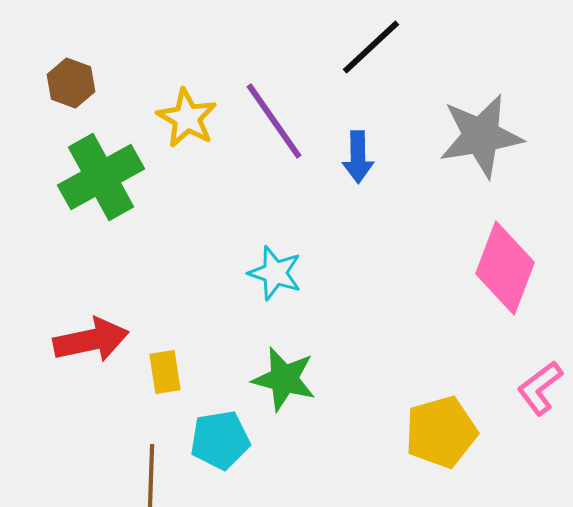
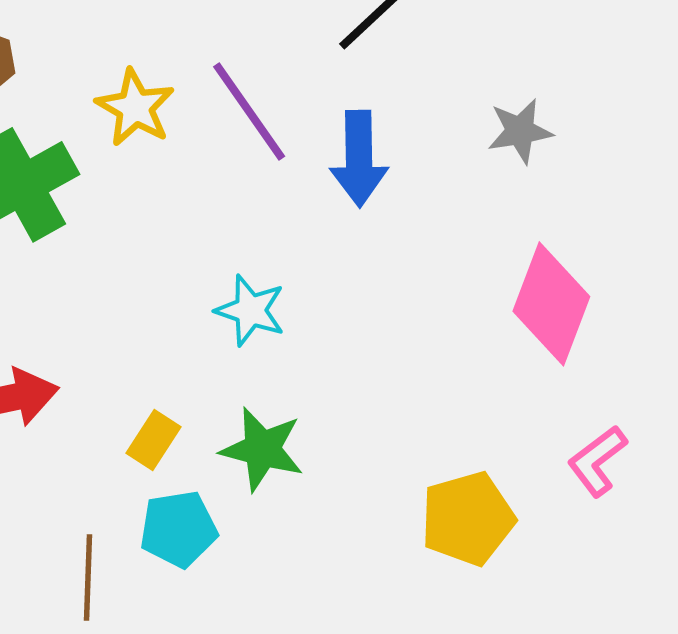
gray star: (481, 136) -> (520, 131), size x0.6
blue arrow: (358, 157) -> (359, 159), size x1.4
yellow rectangle: (165, 372) -> (154, 440), moved, turned 42

